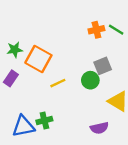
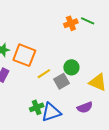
gray square: (103, 66) -> (62, 81), moved
blue triangle: (23, 126) -> (51, 112), moved

